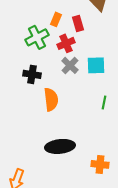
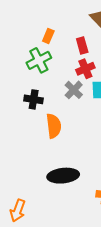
orange rectangle: (56, 19) -> (48, 36), moved
red cross: (66, 43) -> (85, 69), moved

